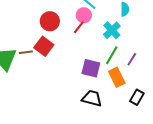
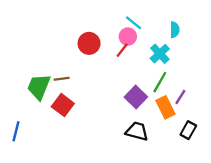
red square: (44, 46) -> (63, 105), moved
purple line: (132, 59) -> (180, 97), moved
purple square: (91, 68) -> (136, 97), turned 30

